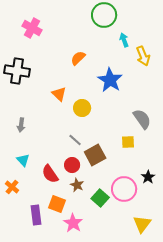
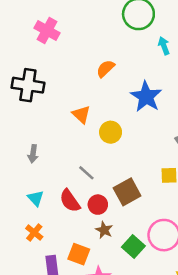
gray line: (75, 140) -> (86, 173), moved
red semicircle: (50, 174) -> (70, 201), moved
orange cross: (12, 187) -> (34, 233), moved

